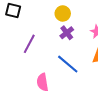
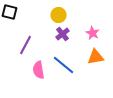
pink semicircle: (42, 82) -> (39, 70), moved

